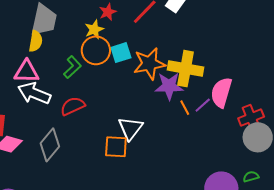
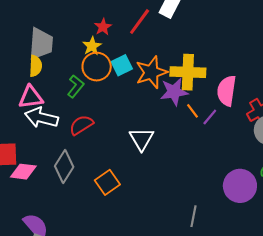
purple line: (203, 105) -> (210, 117), moved
orange square: (116, 147) -> (107, 182), moved, turned -30

